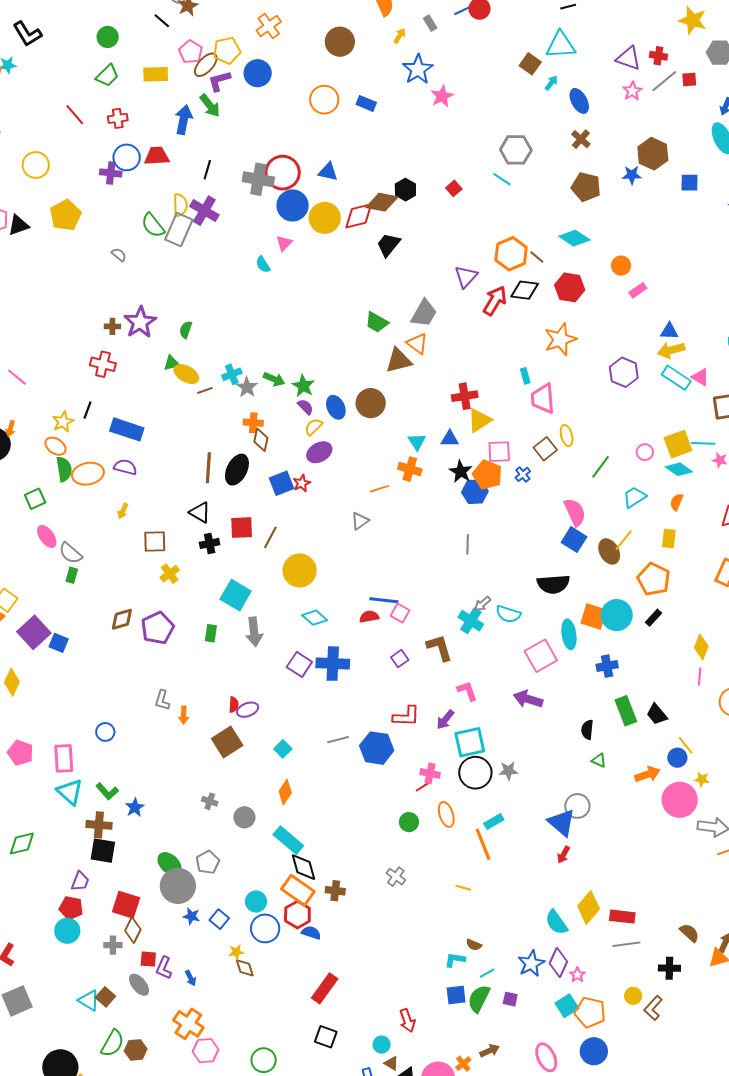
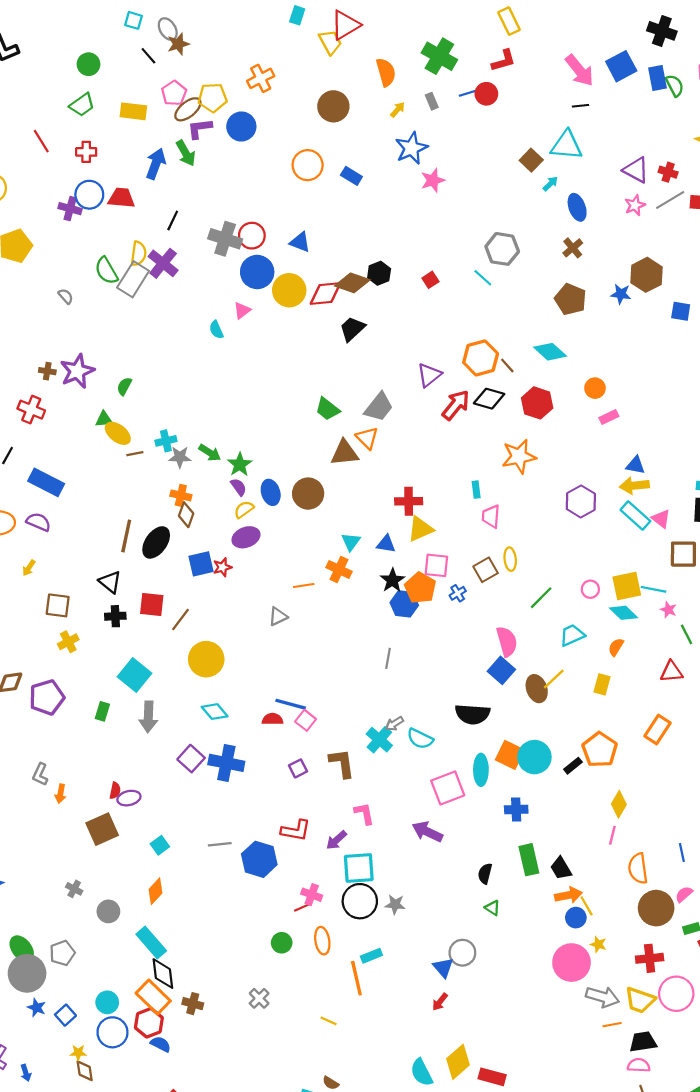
red circle: (283, 173) -> (252, 236), size x0.7
gray star: (247, 387) -> (180, 457), turned 30
pink trapezoid: (543, 399) -> (491, 516), size x0.7
orange pentagon: (654, 579) -> (600, 750), moved
orange arrow: (648, 774) -> (568, 895), moved
blue triangle: (562, 822) -> (443, 968), size x0.7

